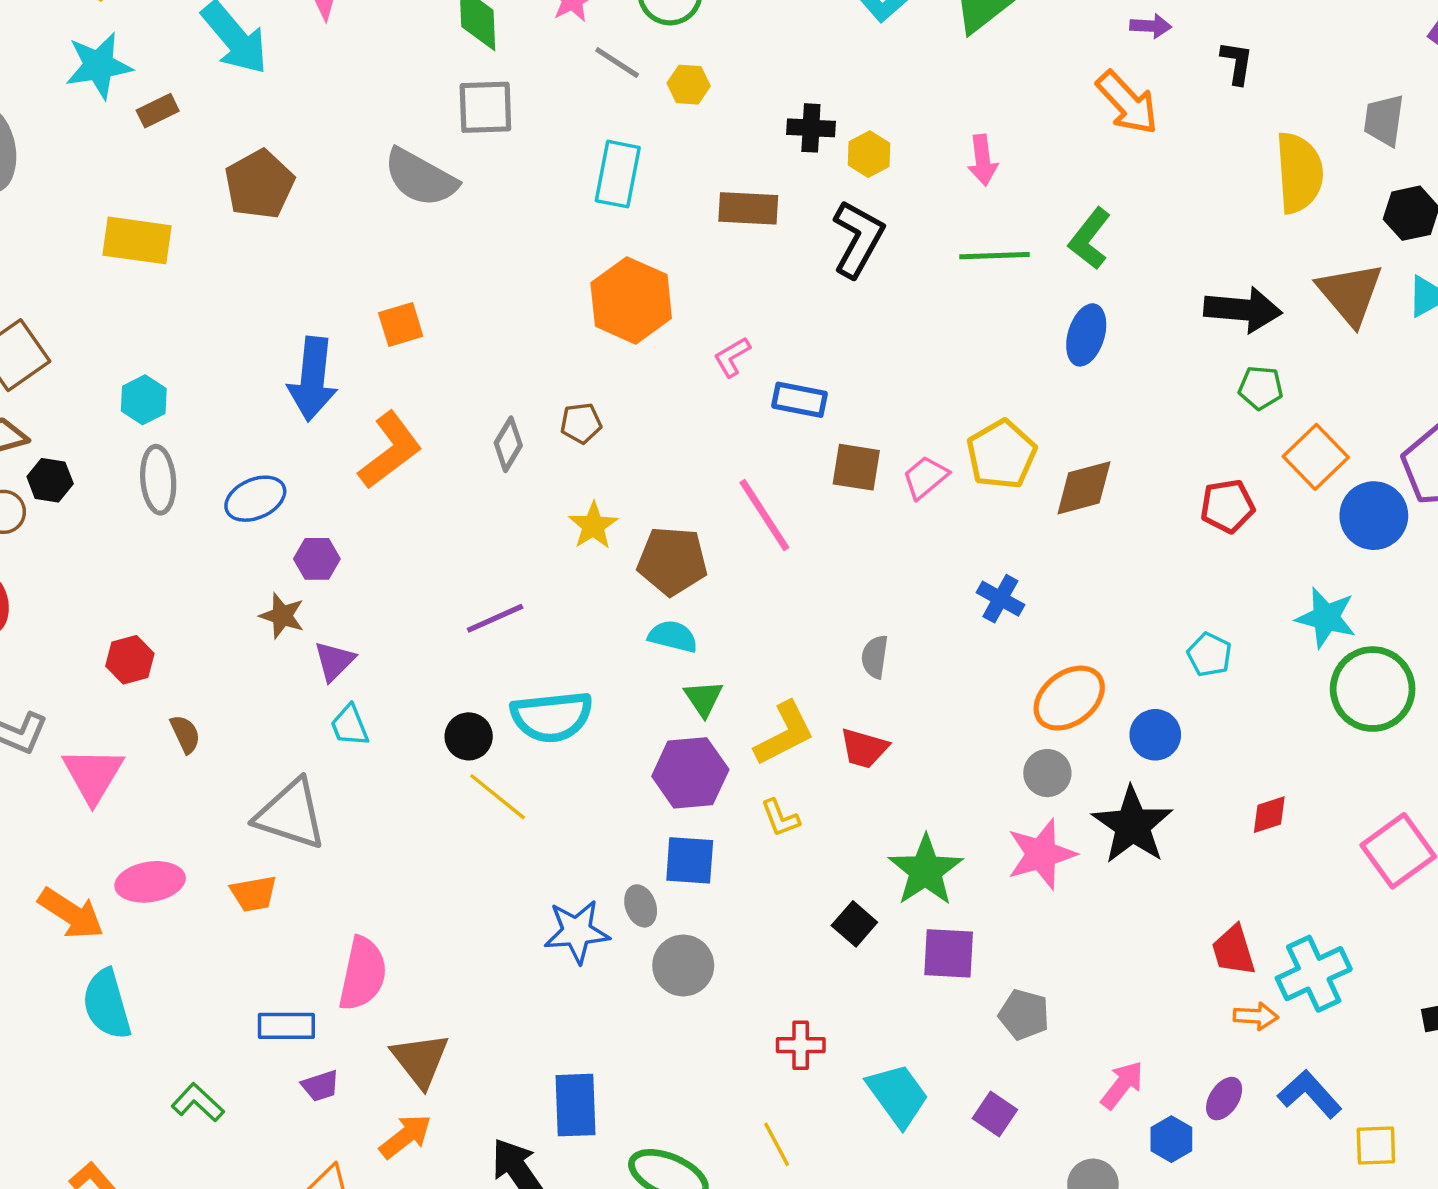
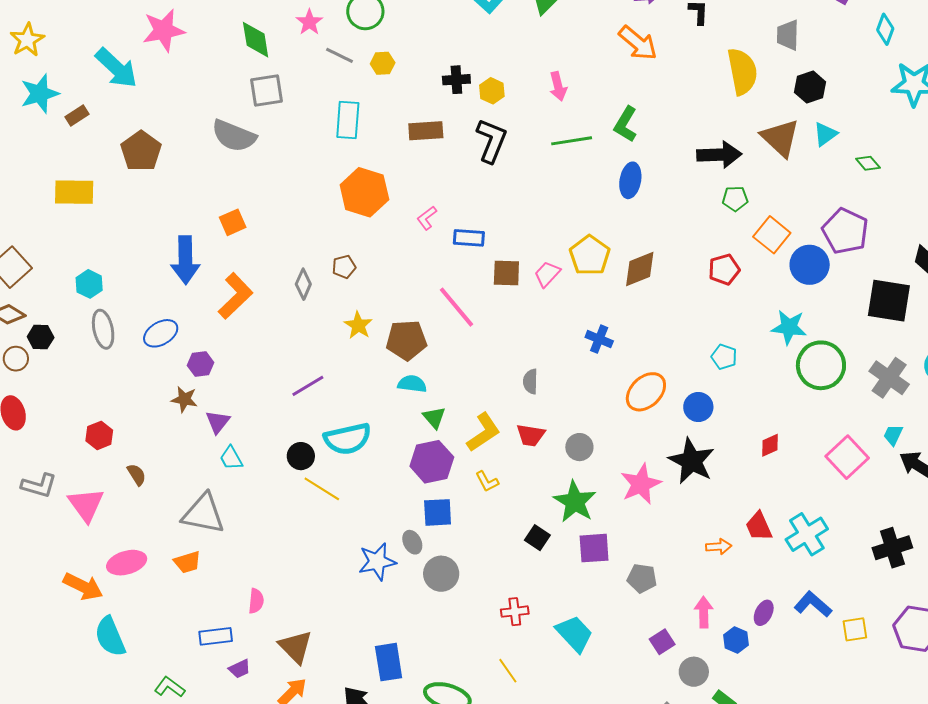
gray circle: (1047, 773) -> (579, 447), moved
pink semicircle: (363, 974) -> (256, 601), size x0.6
orange arrow: (1256, 1016) -> (719, 547), moved
pink arrow: (1122, 1085) -> (704, 612), turned -32
purple square: (995, 1114) -> (662, 642), moved, turned 30

